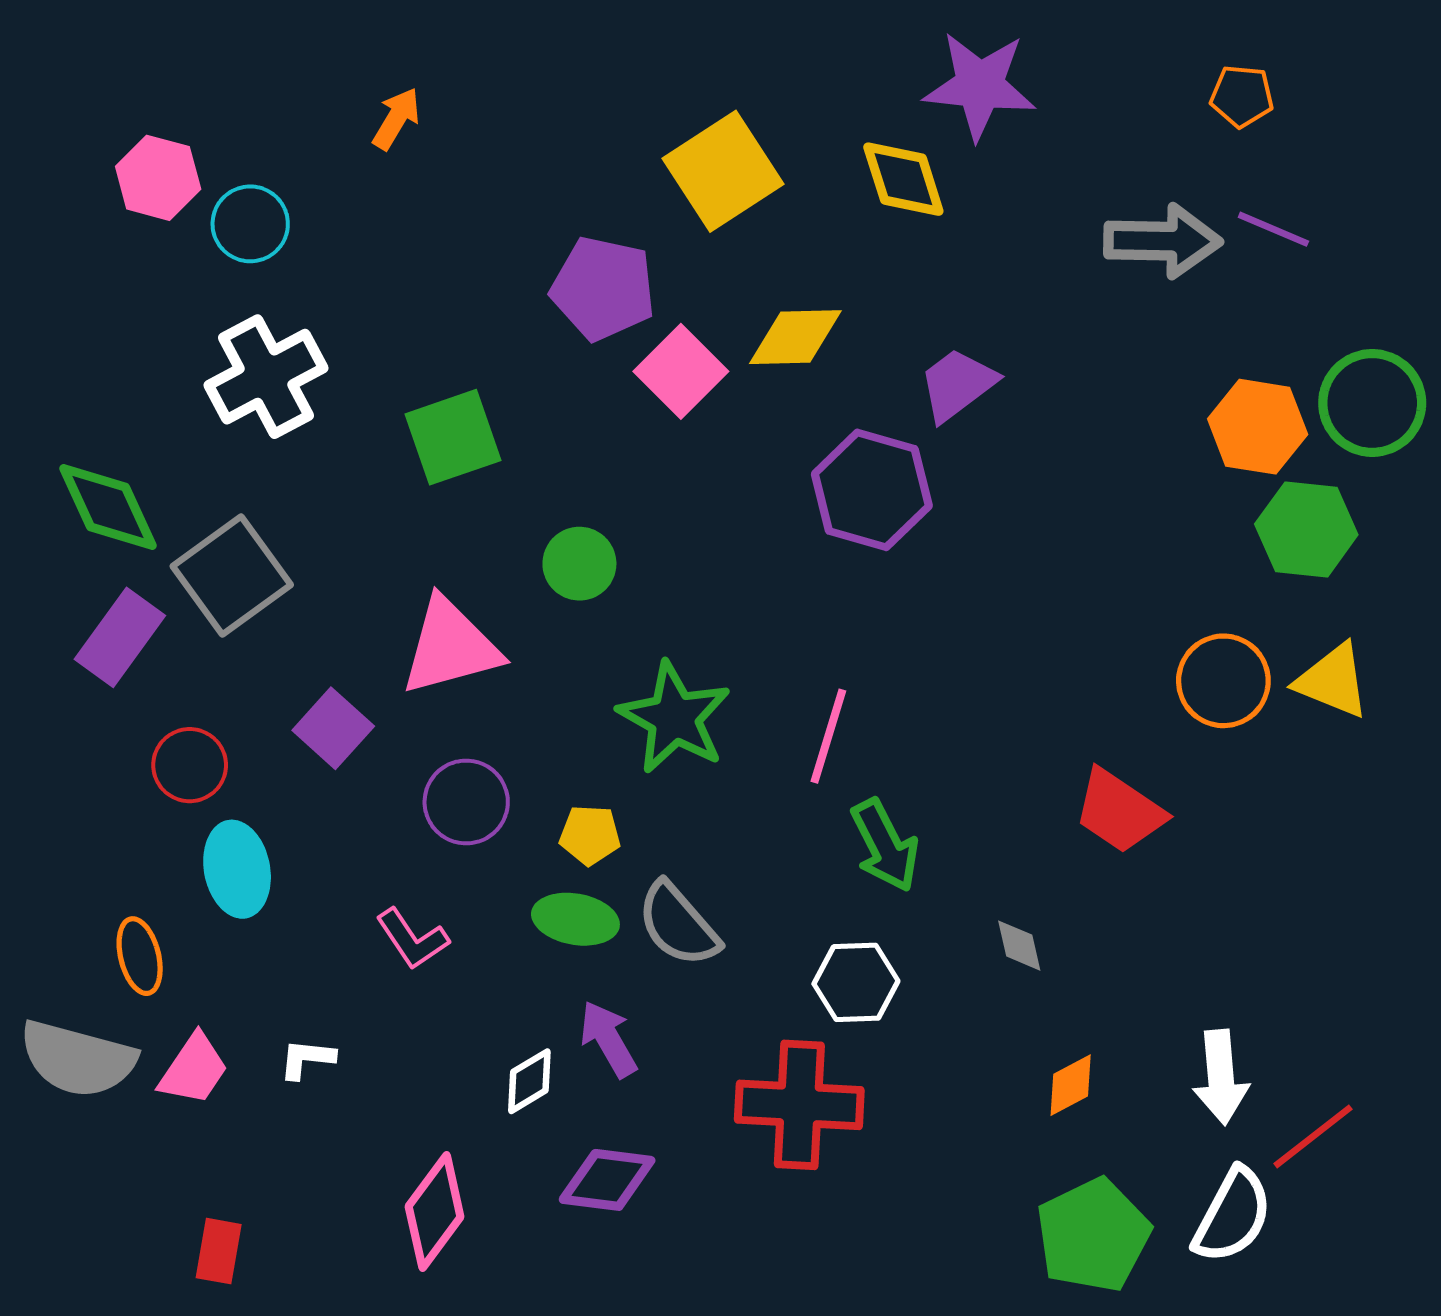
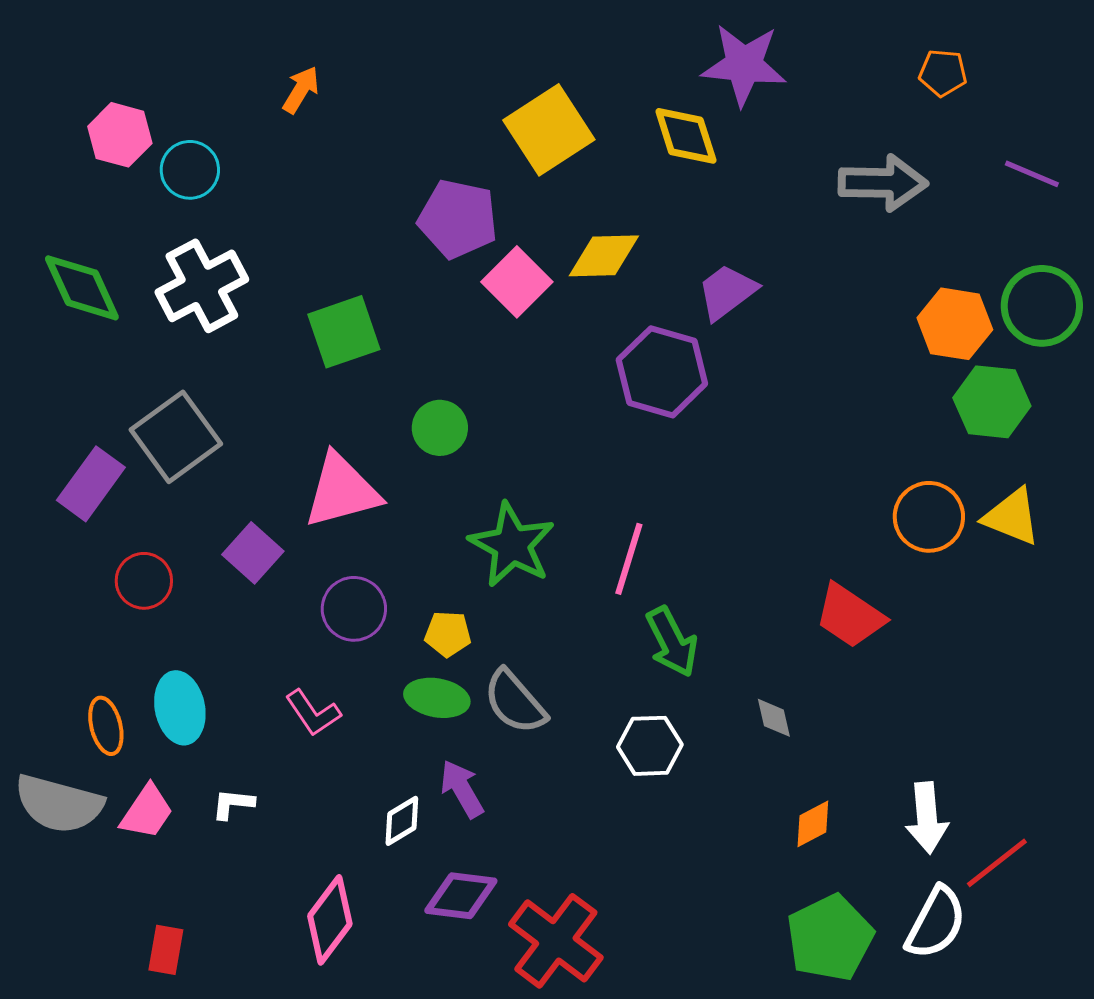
purple line: (1273, 229) -> (1032, 174), moved
green diamond: (108, 507) -> (82, 288), moved
cyan ellipse: (237, 869) -> (180, 708), moved
red cross: (799, 1105) -> (556, 941), moved, turned 34

